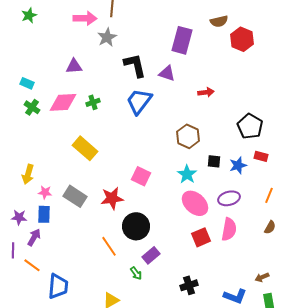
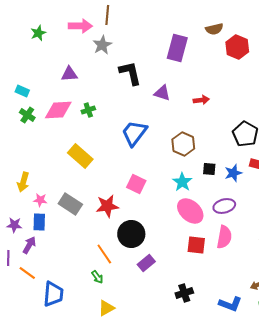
green star: (29, 15) -> (38, 33), moved
purple triangle: (167, 73) -> (162, 93), moved
blue trapezoid: (139, 101) -> (134, 133), moved
red square: (201, 237) -> (196, 245), turned 30
green arrow: (136, 273) -> (97, 277), moved

